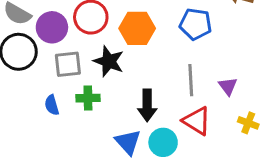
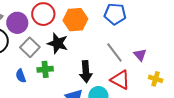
gray square: (68, 64) -> (30, 47), turned -36
gray line: (191, 80) -> (114, 52), turned -30

